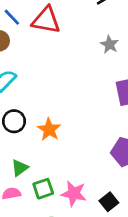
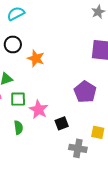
orange star: (49, 129) -> (36, 58), turned -30

